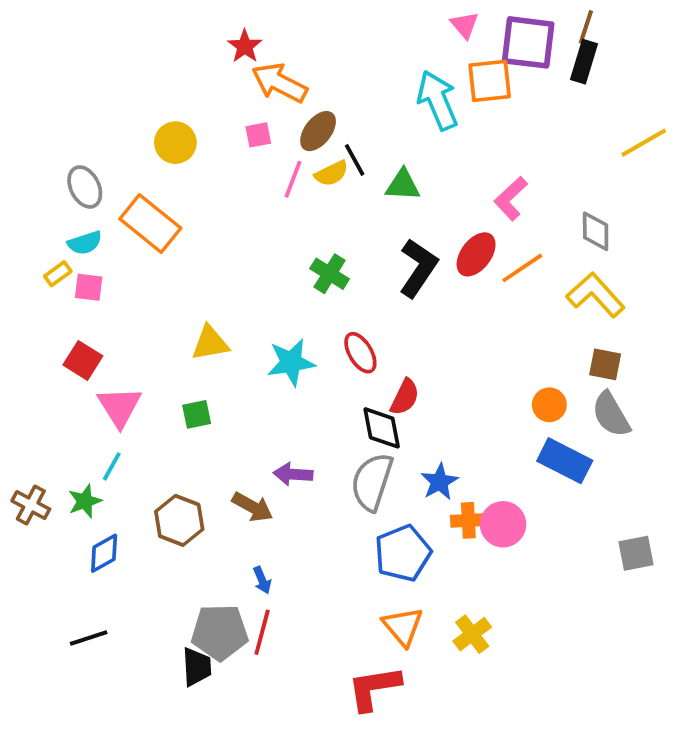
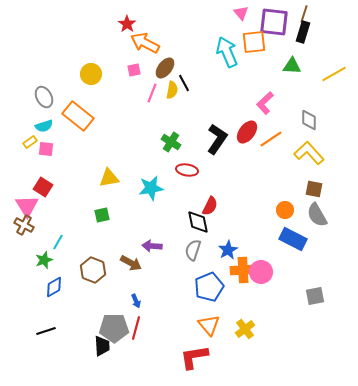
yellow semicircle: (332, 173) -> (172, 90), turned -54
green triangle: (403, 185) -> (292, 66), moved
red ellipse: (360, 353) -> (187, 170), moved, turned -50
pink triangle: (119, 407) -> (27, 206), moved
gray semicircle: (372, 482) -> (193, 250), size x0.7
brown cross: (31, 505) -> (24, 225), moved
orange cross: (468, 520) -> (243, 270), size x1.4
gray square: (636, 553) -> (315, 296), moved

